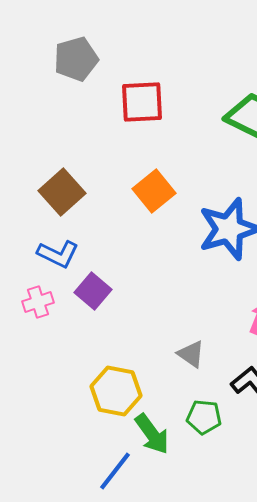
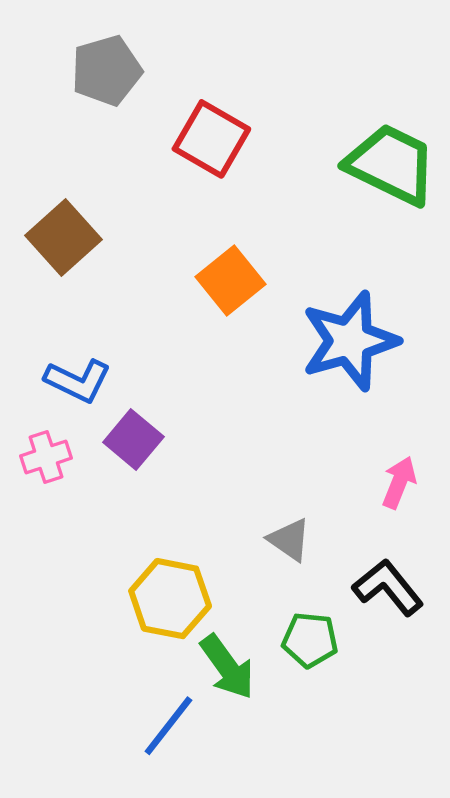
red square: (142, 102) -> (211, 139), turned 33
brown square: (62, 192) -> (63, 238), moved

